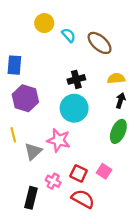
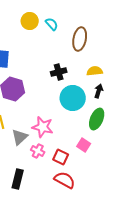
cyan semicircle: (69, 35) -> (52, 24), moved
brown ellipse: (100, 43) -> (80, 39), turned 60
cyan circle: (74, 108) -> (73, 98), moved
pink square: (104, 171) -> (84, 145), moved
pink cross: (53, 181) -> (38, 151), moved

